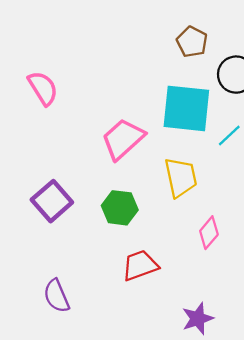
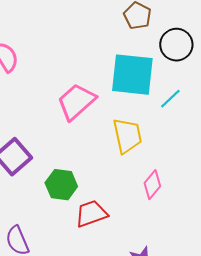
green hexagon: (120, 208) -> (61, 185), moved

